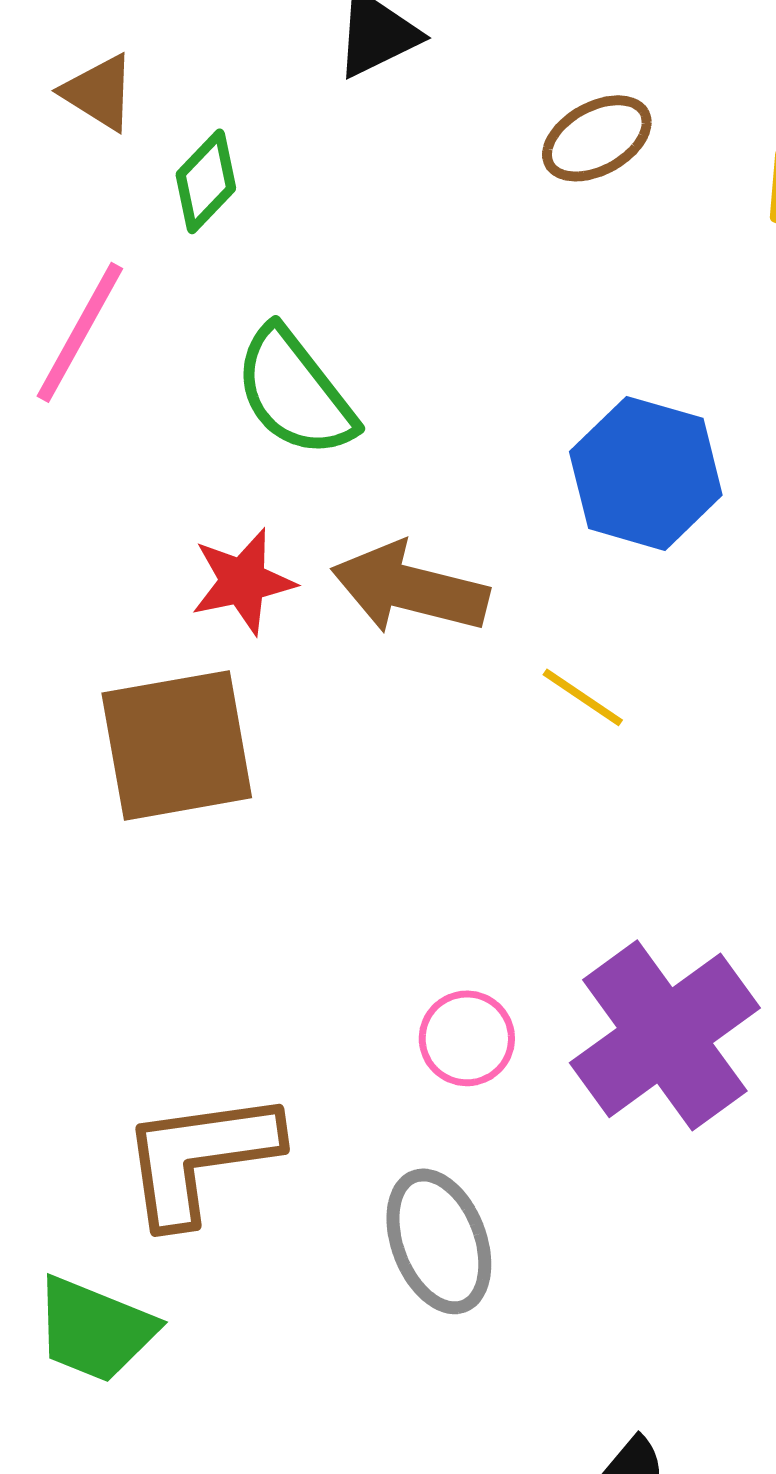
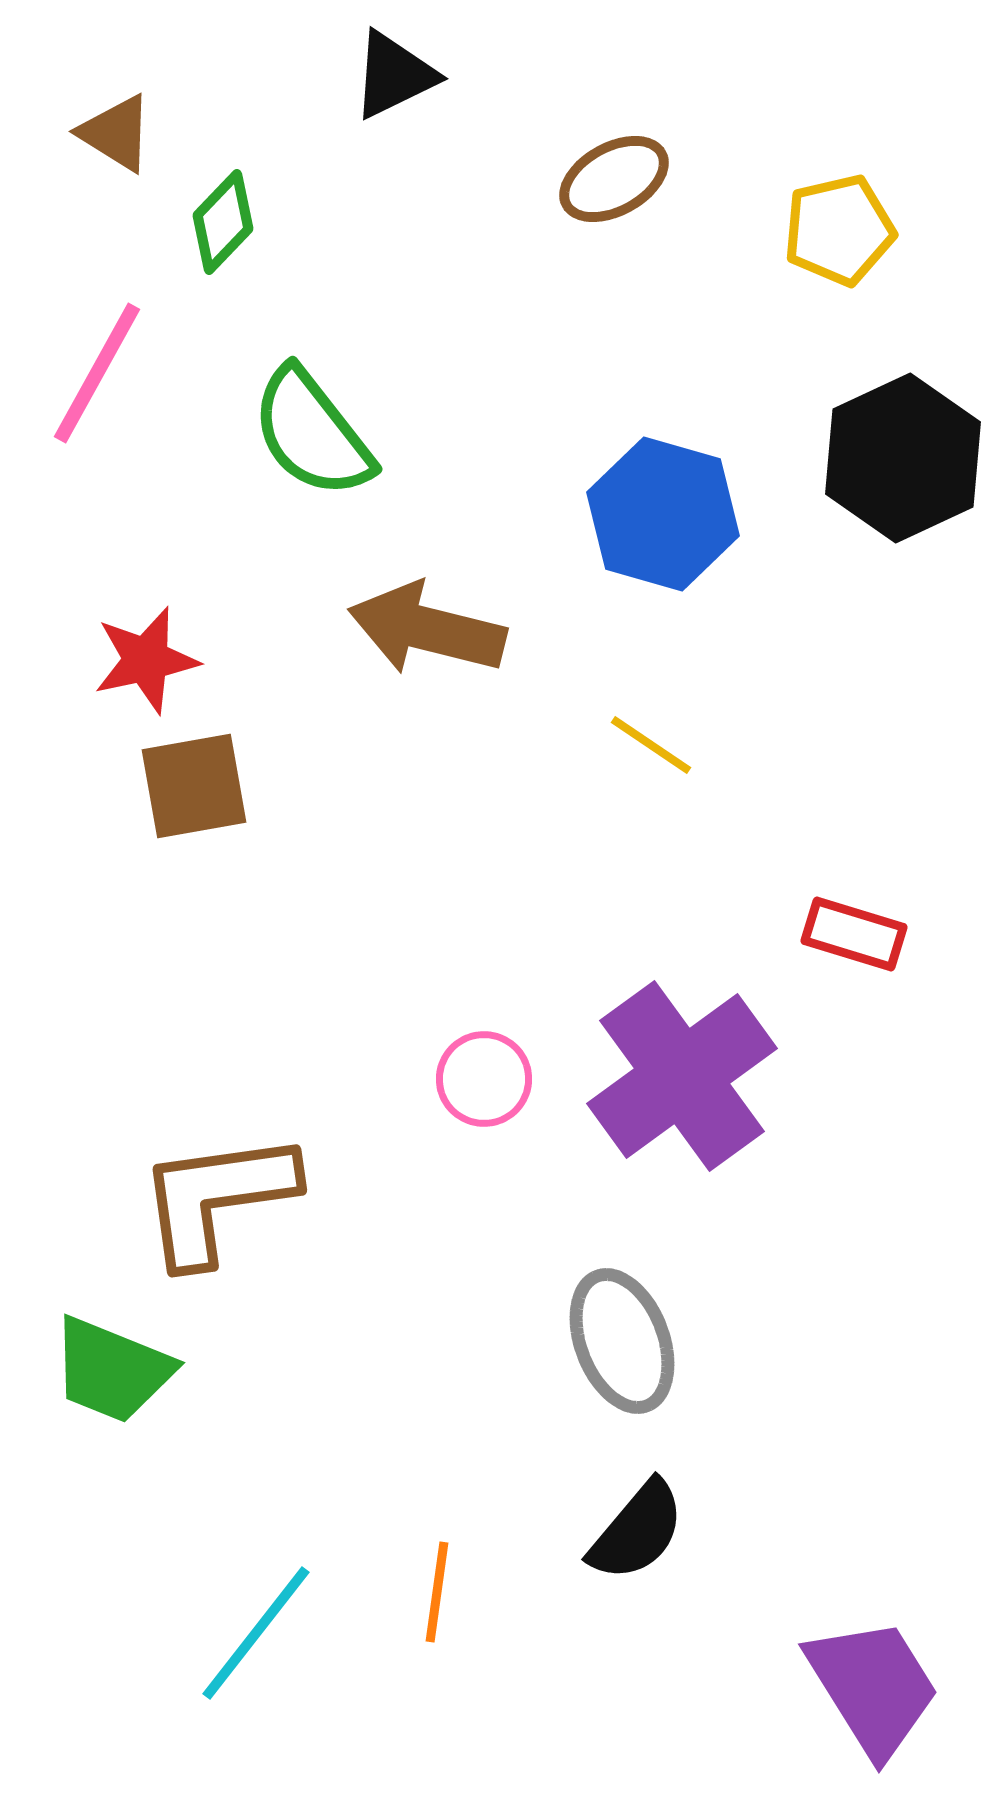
red star: (243, 581) -> (146, 660), moved
yellow line: (583, 697) -> (651, 745), moved
brown square: (177, 745) -> (194, 786), size x0.7
gray ellipse: (439, 1241) -> (622, 1341), moved

